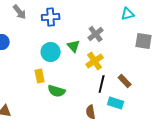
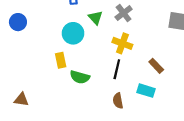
green triangle: (74, 46) -> (95, 18), moved
yellow cross: (95, 61) -> (122, 43), turned -36
black line: (102, 84) -> (117, 69), moved

